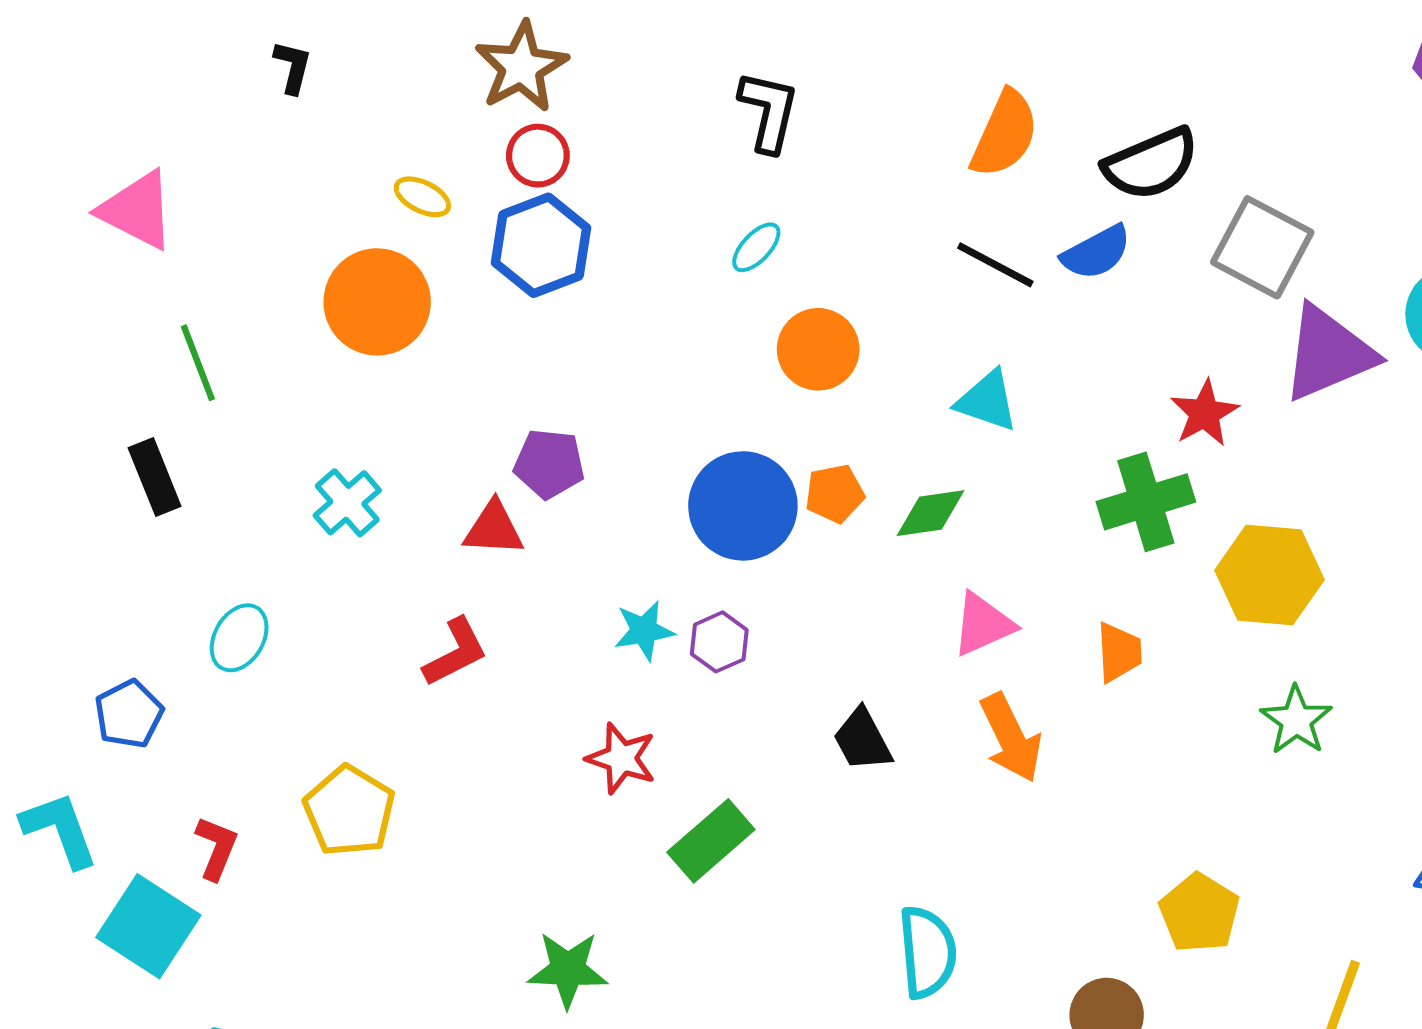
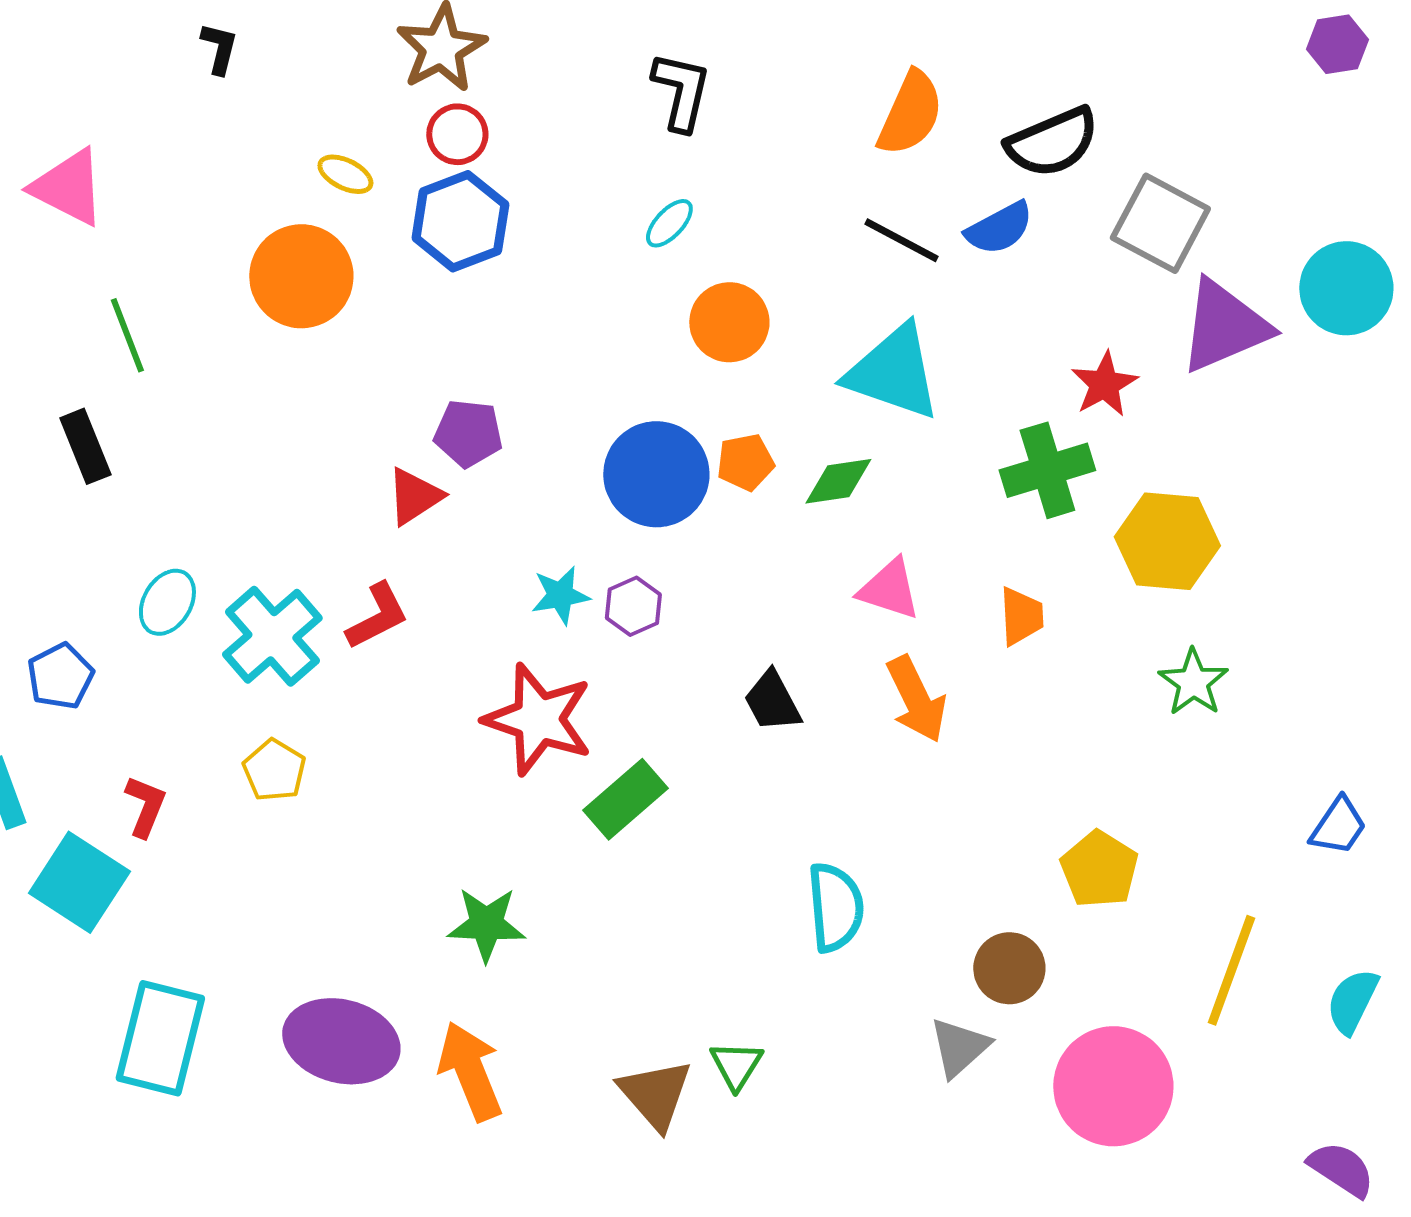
cyan triangle: (987, 401) -> (893, 372), size x1.6
cyan cross: (347, 503) -> (272, 636), moved, size x1.5
red triangle: (494, 529) -> (414, 496), turned -36
pink triangle: (983, 624) -> (889, 589), turned 42
red star: (621, 758) -> (538, 719), size x1.6
yellow pentagon: (349, 811) -> (274, 770), size x0.7

